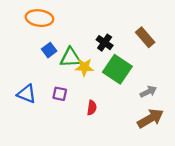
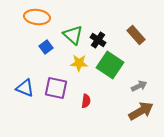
green triangle: (70, 58) -> (73, 35), moved, turned 45
purple square: (60, 94) -> (56, 88), size x1.6

